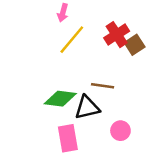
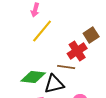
red cross: (117, 35) -> (77, 51), moved

